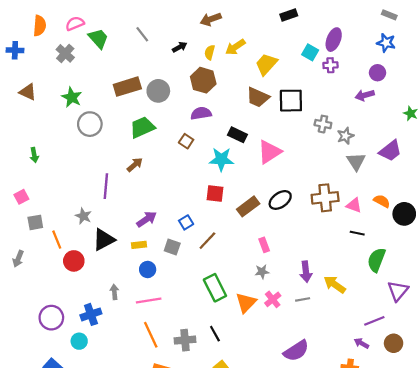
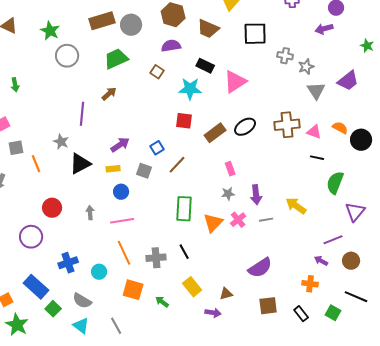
brown trapezoid: (258, 97) -> (208, 29), moved
red circle: (74, 261) -> (52, 208), moved
purple arrow: (306, 272) -> (256, 195), moved
green rectangle: (215, 288) -> (184, 209), turned 30
blue cross: (91, 314) -> (68, 263), moved
cyan circle: (79, 341) -> (99, 272), moved

